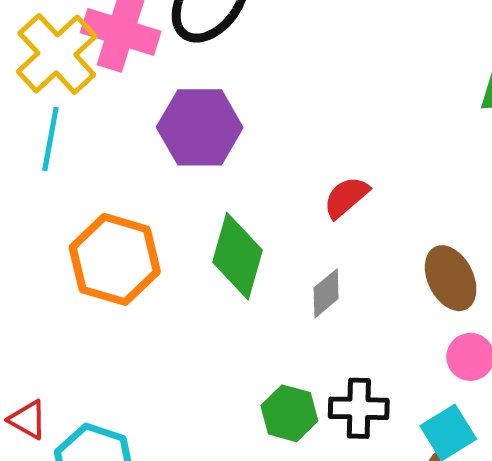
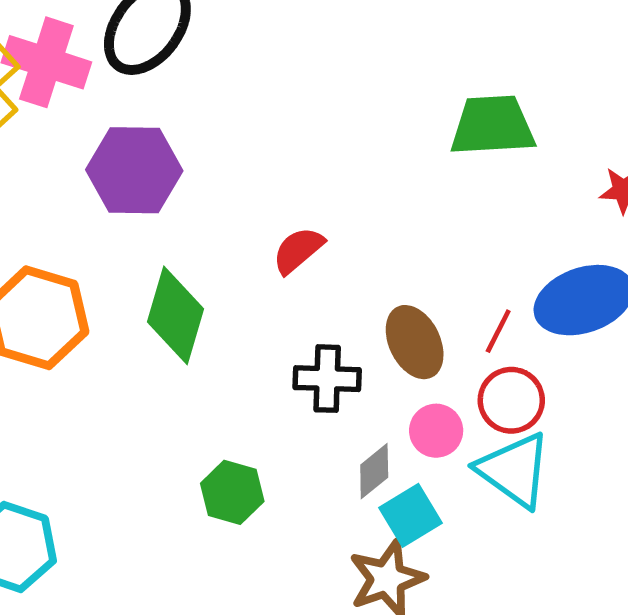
gray diamond: (326, 293) -> (374, 471), moved
black cross: (359, 408) -> (327, 379), moved

